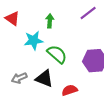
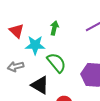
red triangle: (12, 18) -> (17, 31), moved
gray arrow: (19, 78) -> (16, 66), moved

